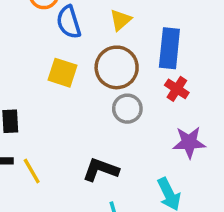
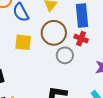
red cross: (177, 89) -> (81, 39), moved

